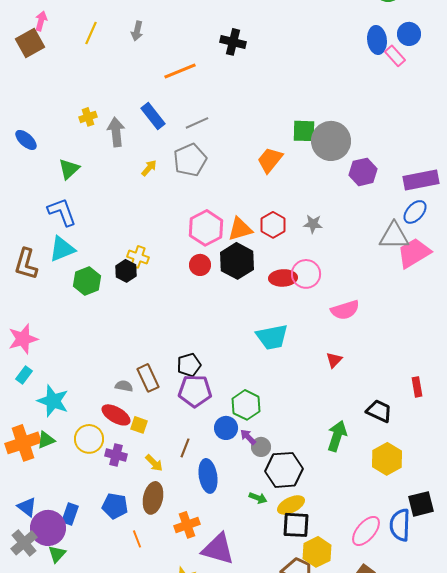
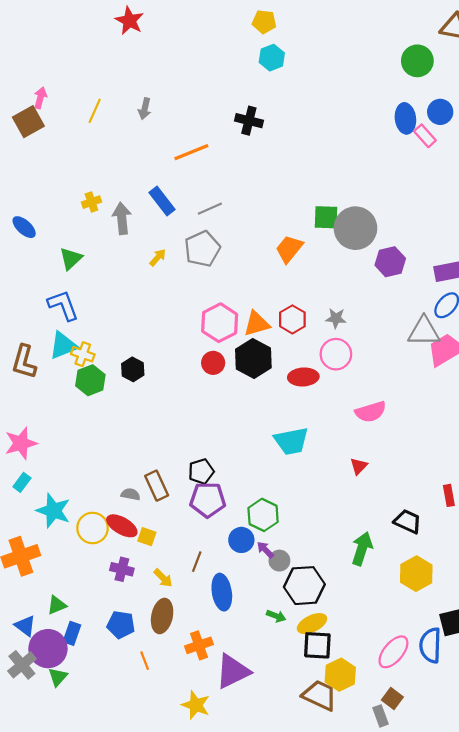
yellow cross: (138, 257) -> (83, 354), moved
pink circle: (306, 274) -> (336, 354), moved
yellow circle: (89, 439) -> (93, 528), moved
green triangle: (46, 440) -> (57, 605), moved
purple triangle: (218, 549) -> (233, 671), turned -42

